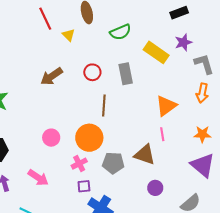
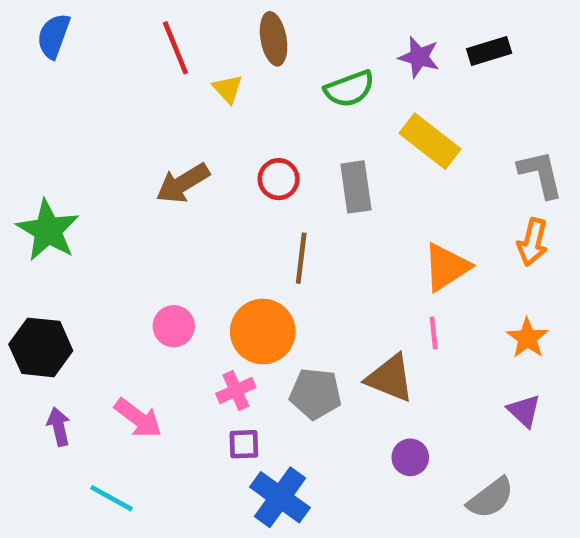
purple star: (183, 42) -> (419, 57), moved, turned 30
orange star: (202, 134) -> (527, 338), turned 30
purple triangle: (203, 165) -> (524, 411), size x0.6

